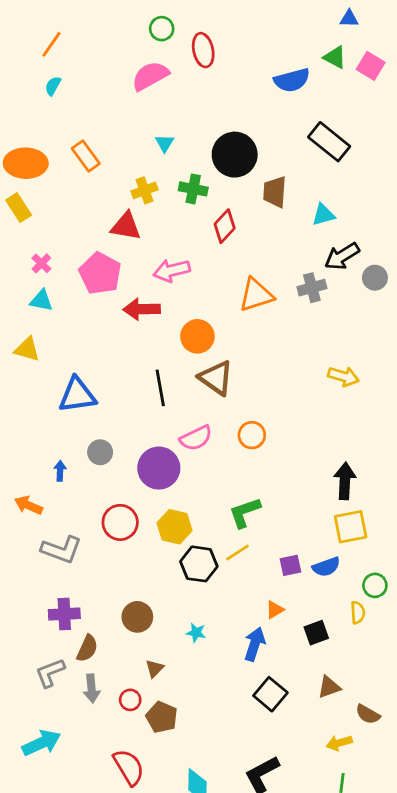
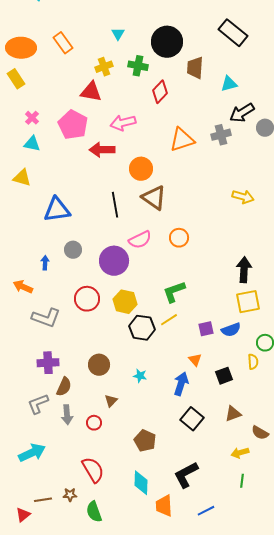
orange triangle: (275, 610) -> (195, 360), turned -40
brown pentagon: (162, 717) -> (145, 441), moved

